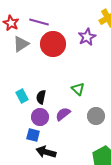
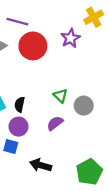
purple semicircle: (63, 114) -> (55, 123), moved
gray circle: (96, 116) -> (84, 106), moved
black arrow: (46, 152) -> (41, 165), moved

